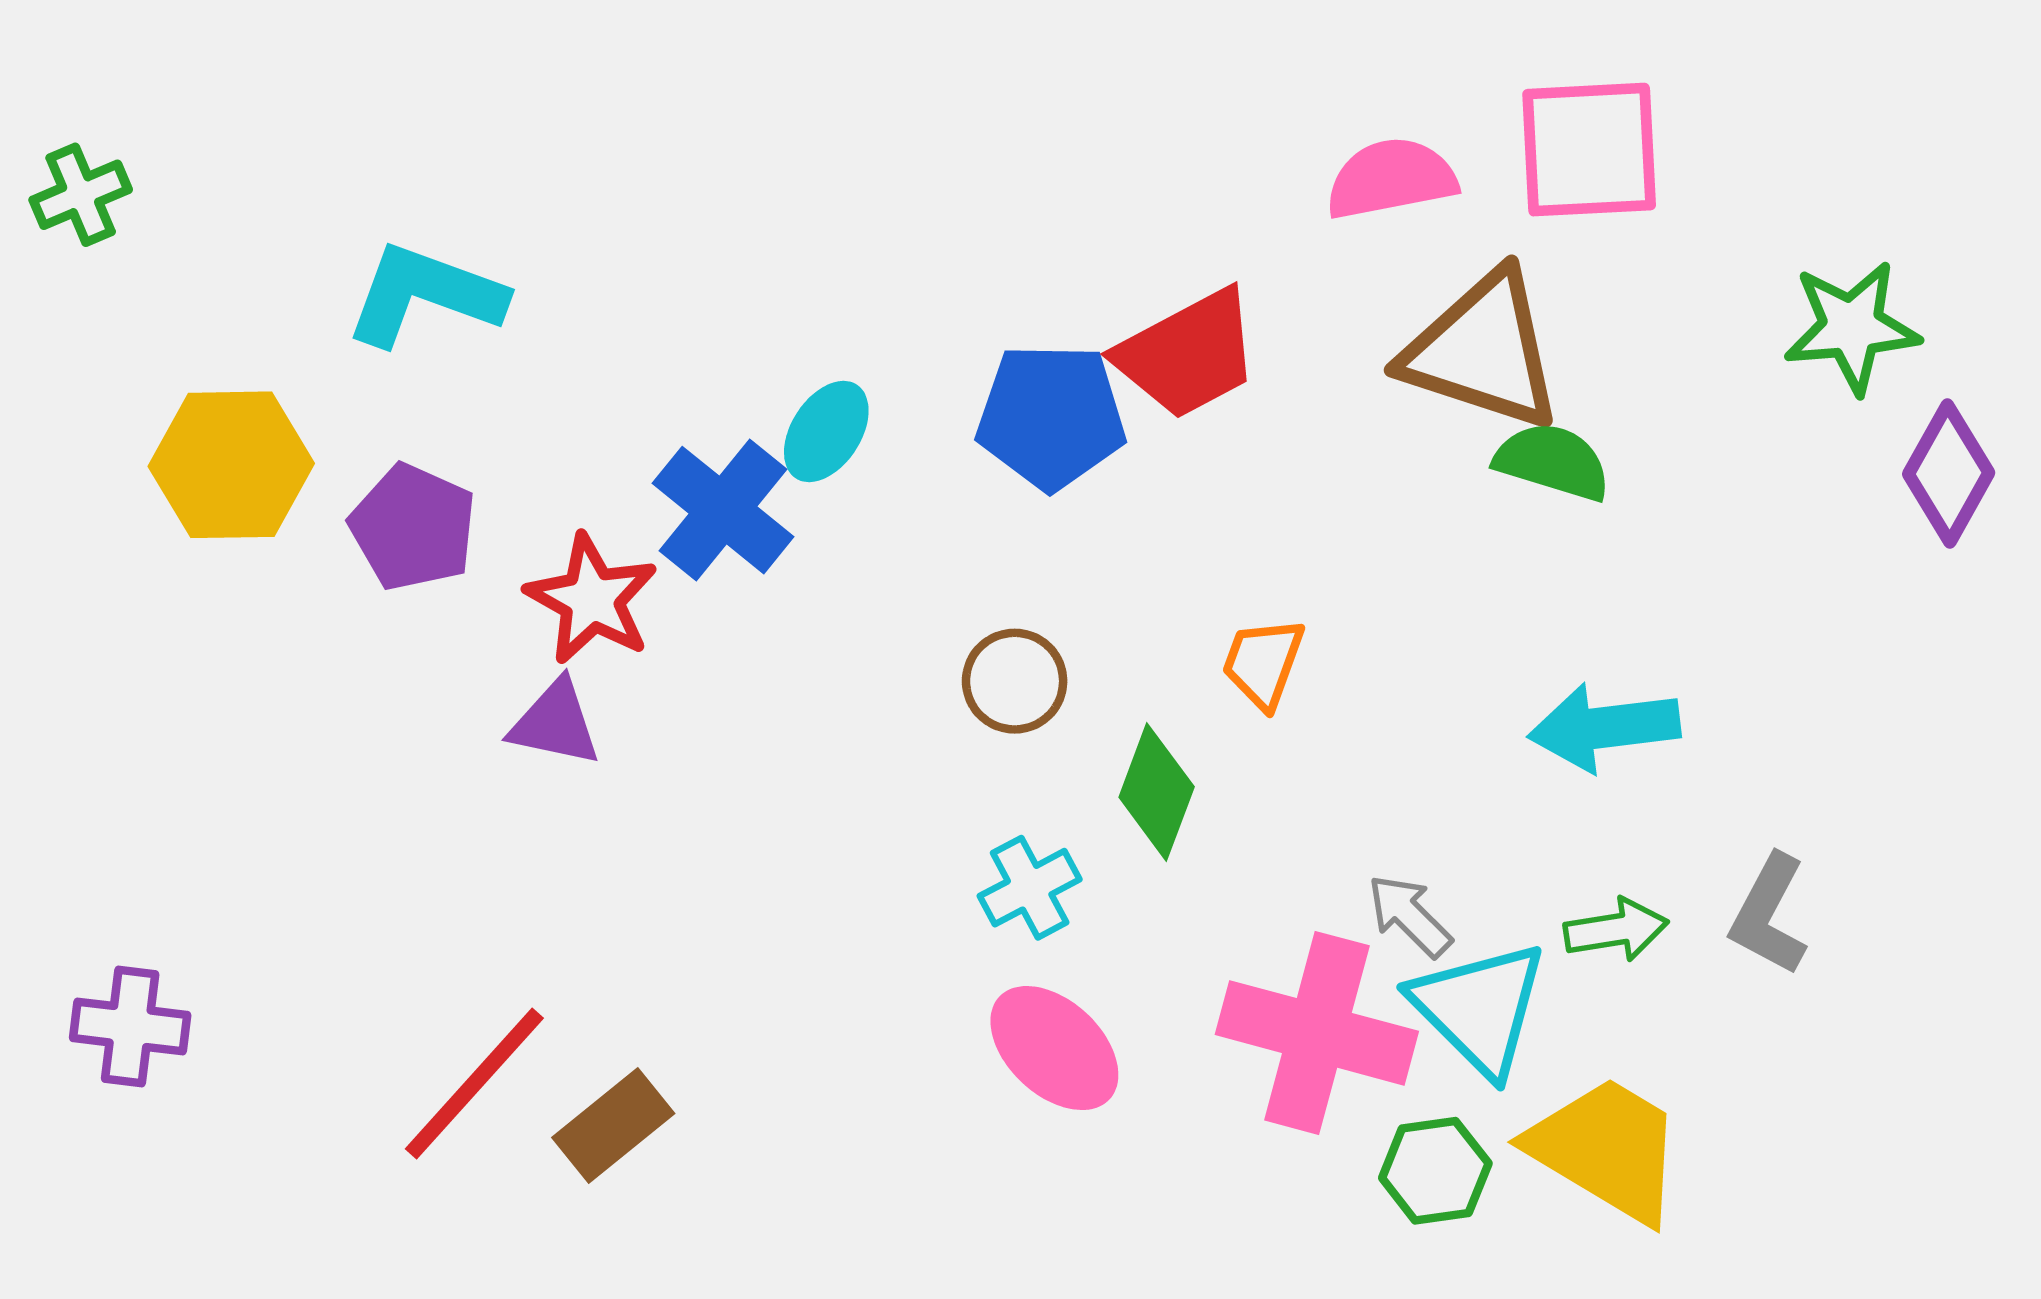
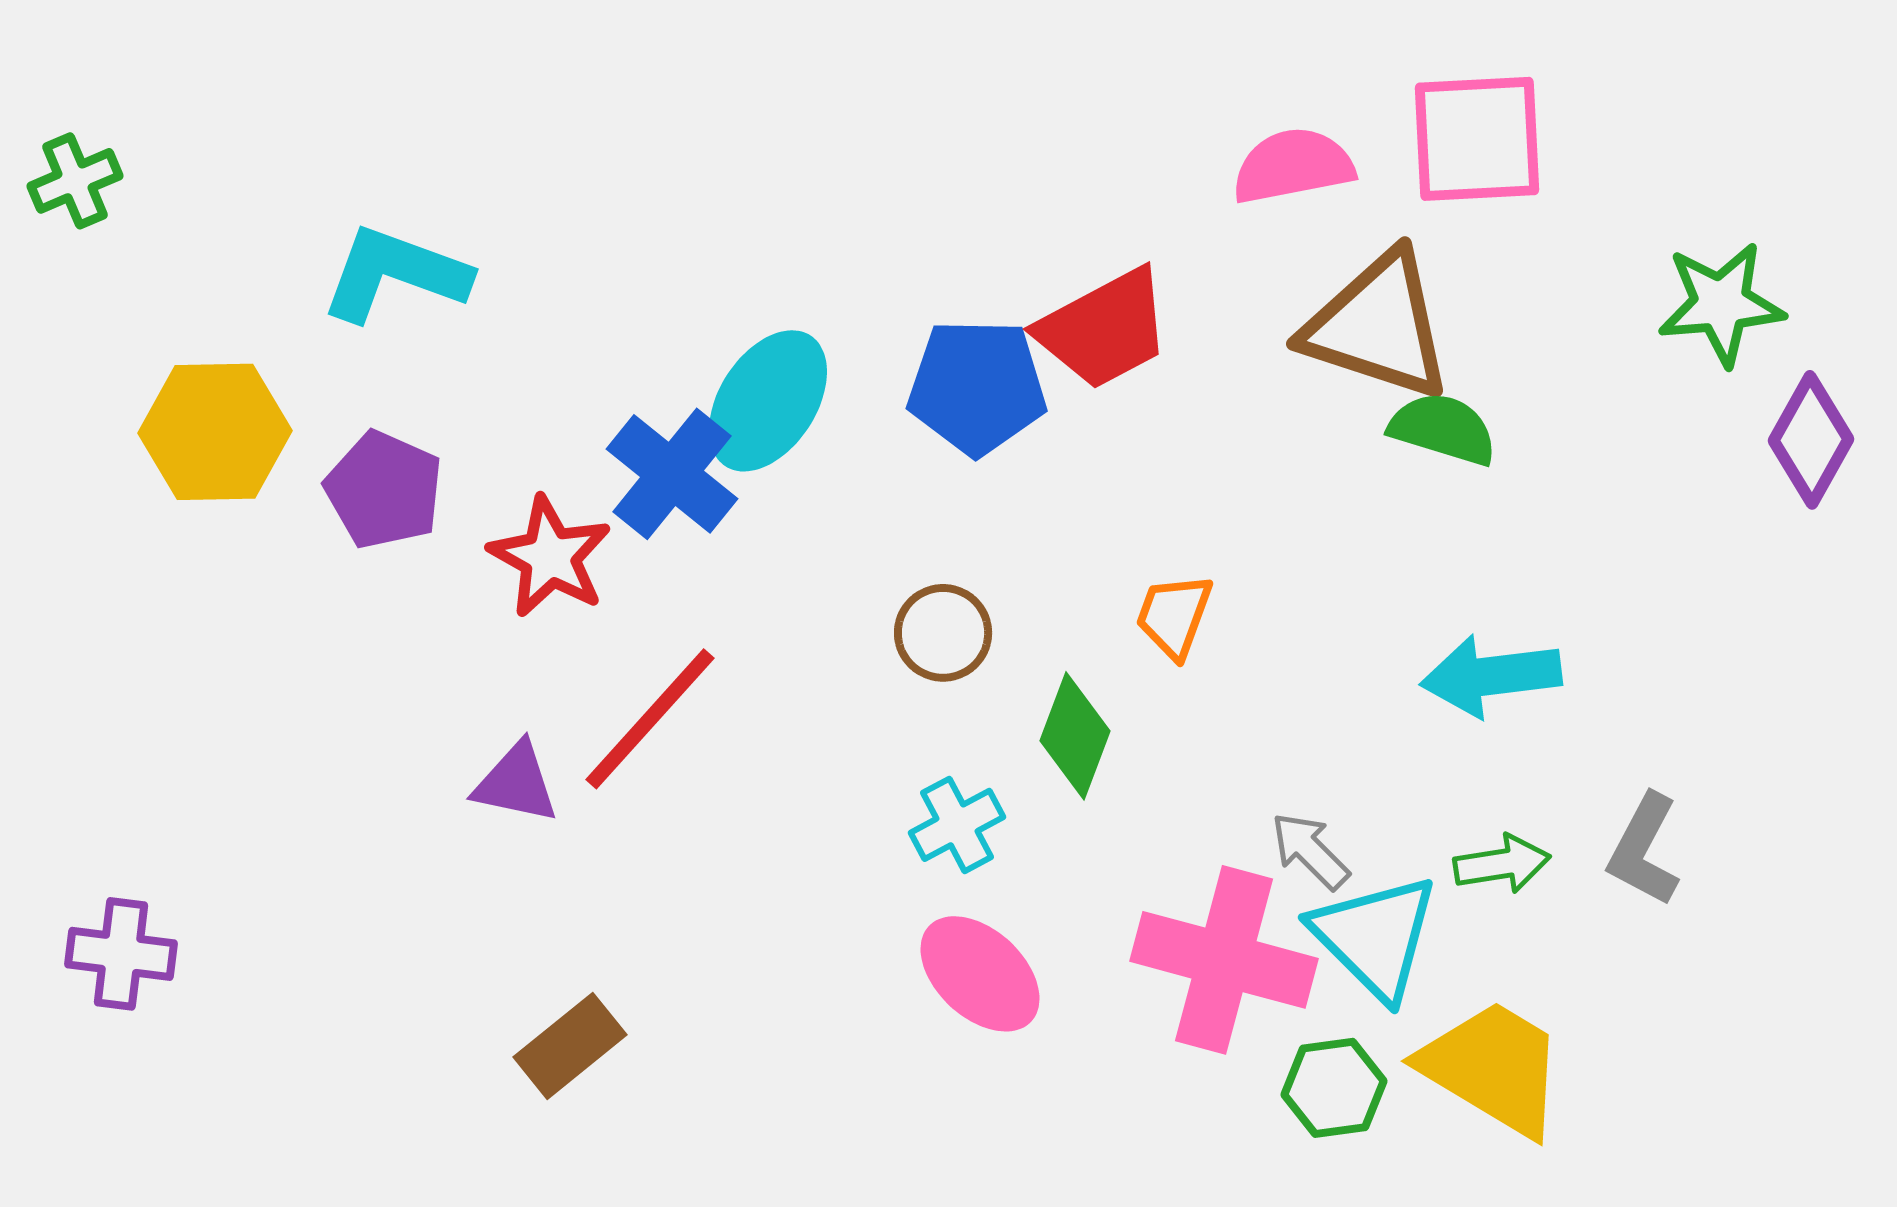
cyan ellipse: (826, 431) -> (768, 401), size x1.5
purple triangle: (555, 723) -> (516, 783), moved
red line: (474, 1084) -> (650, 719), moved

